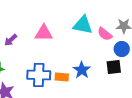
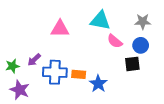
pink semicircle: (105, 34) -> (115, 41), moved
purple arrow: (11, 40) -> (34, 60), moved
blue star: (82, 70) -> (98, 84), moved

